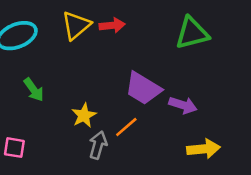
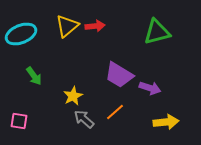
orange line: (126, 127) -> (115, 112), moved
gray arrow: (98, 145) -> (84, 119), turned -65

